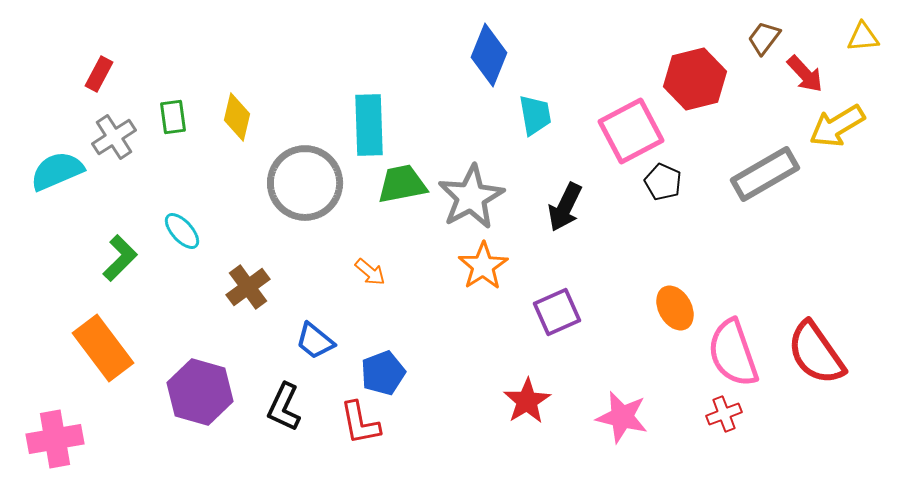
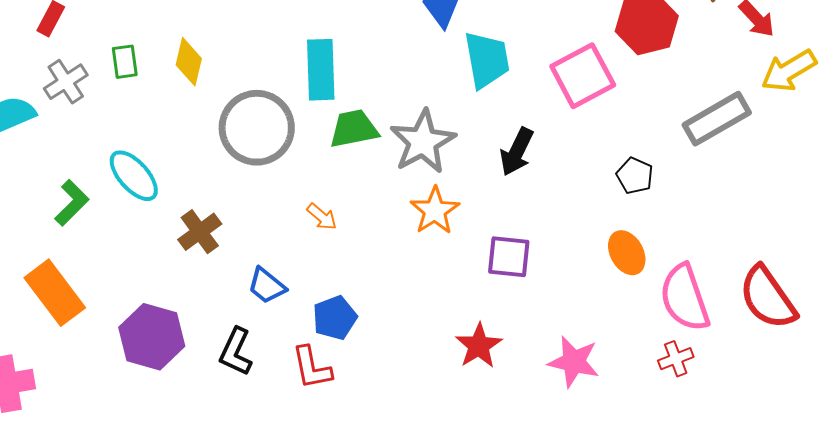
cyan trapezoid: (535, 115) -> (487, 60), size x1.4
black pentagon: (663, 182) -> (635, 176), moved
cyan ellipse: (182, 231) -> (134, 176), size x1.4
purple square: (557, 312) -> (509, 257), turned 30

